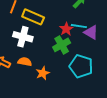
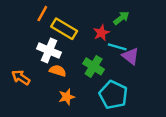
red star: (66, 29) -> (101, 33), moved
green cross: (62, 45) -> (94, 66), turned -36
orange semicircle: (25, 62) -> (58, 71), moved

